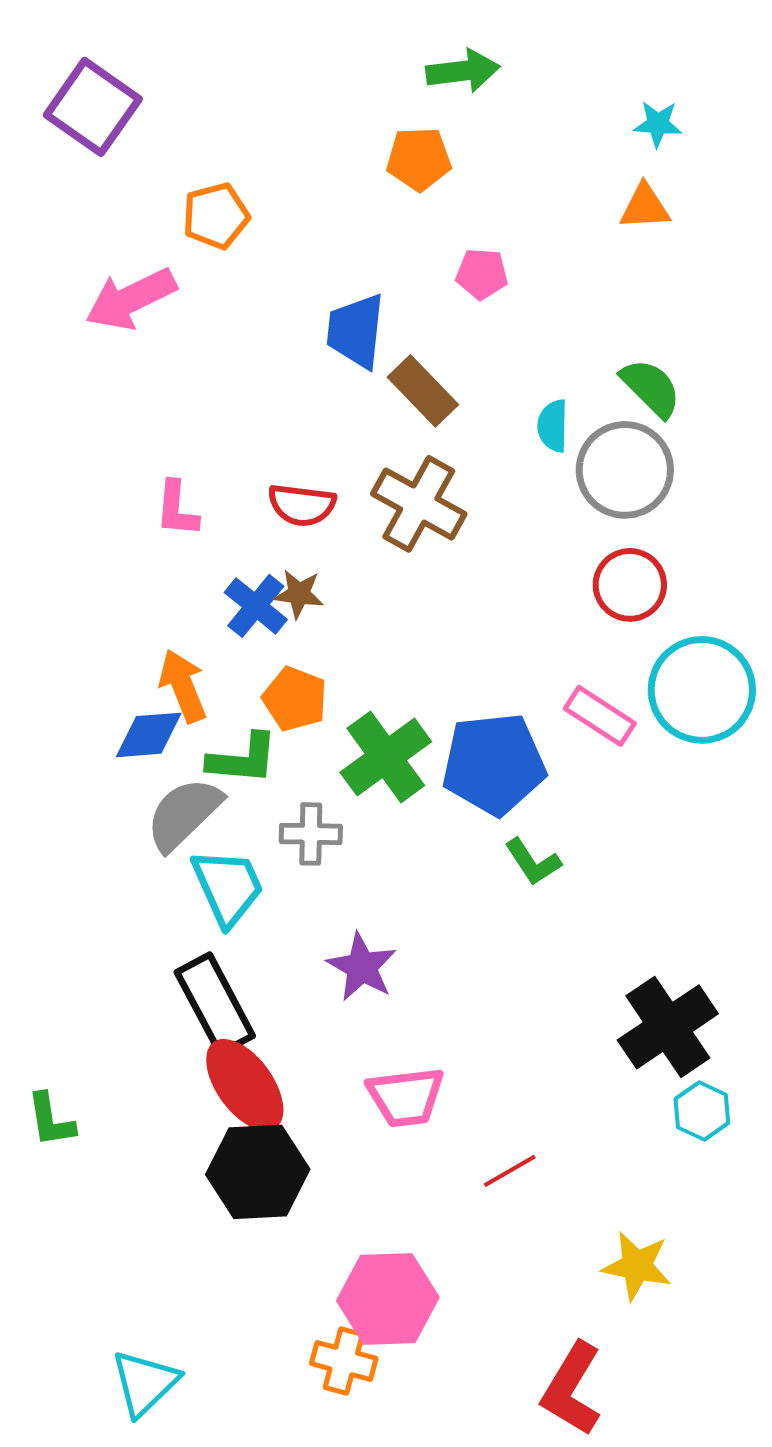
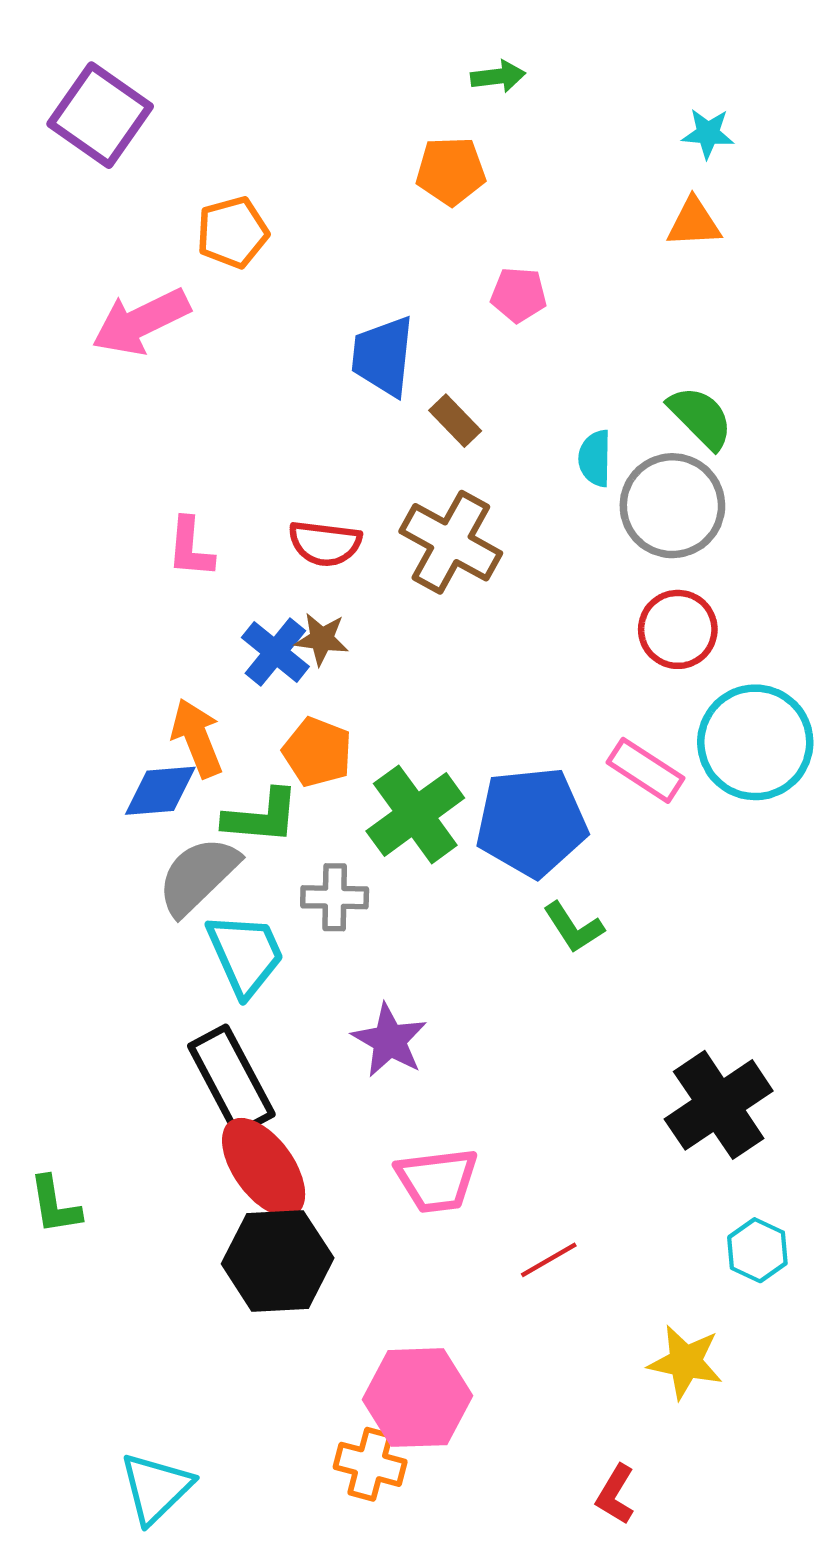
green arrow: (463, 71) -> (498, 76), size x0.7
brown rectangle: (423, 391) -> (455, 421), size x0.7
cyan hexagon: (702, 1111) -> (757, 1250), moved
red L-shape: (572, 1389) -> (615, 1494), size x0.6

